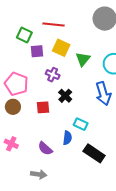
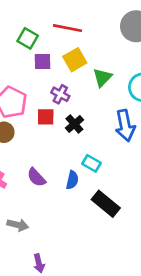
yellow square: (61, 48) -> (75, 60), turned 30
red square: (43, 107) -> (46, 117), moved
purple semicircle: (45, 148) -> (36, 177), moved
gray arrow: (39, 174) -> (18, 225), moved

